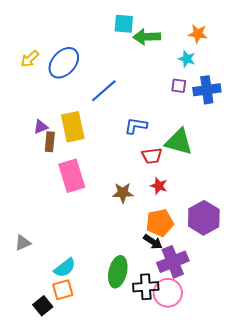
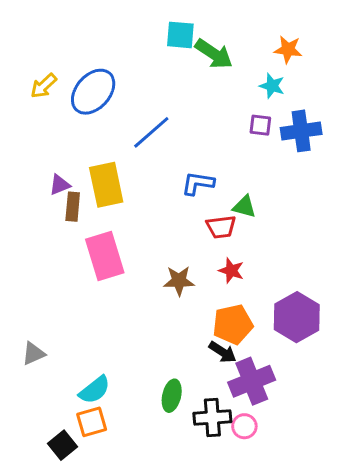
green arrow: (147, 37) -> (214, 54), turned -144
green triangle: (179, 142) -> (244, 207), moved, size x0.6
green ellipse: (118, 272) -> (172, 396), size x0.7
pink circle: (168, 293) -> (244, 426), size x0.6

